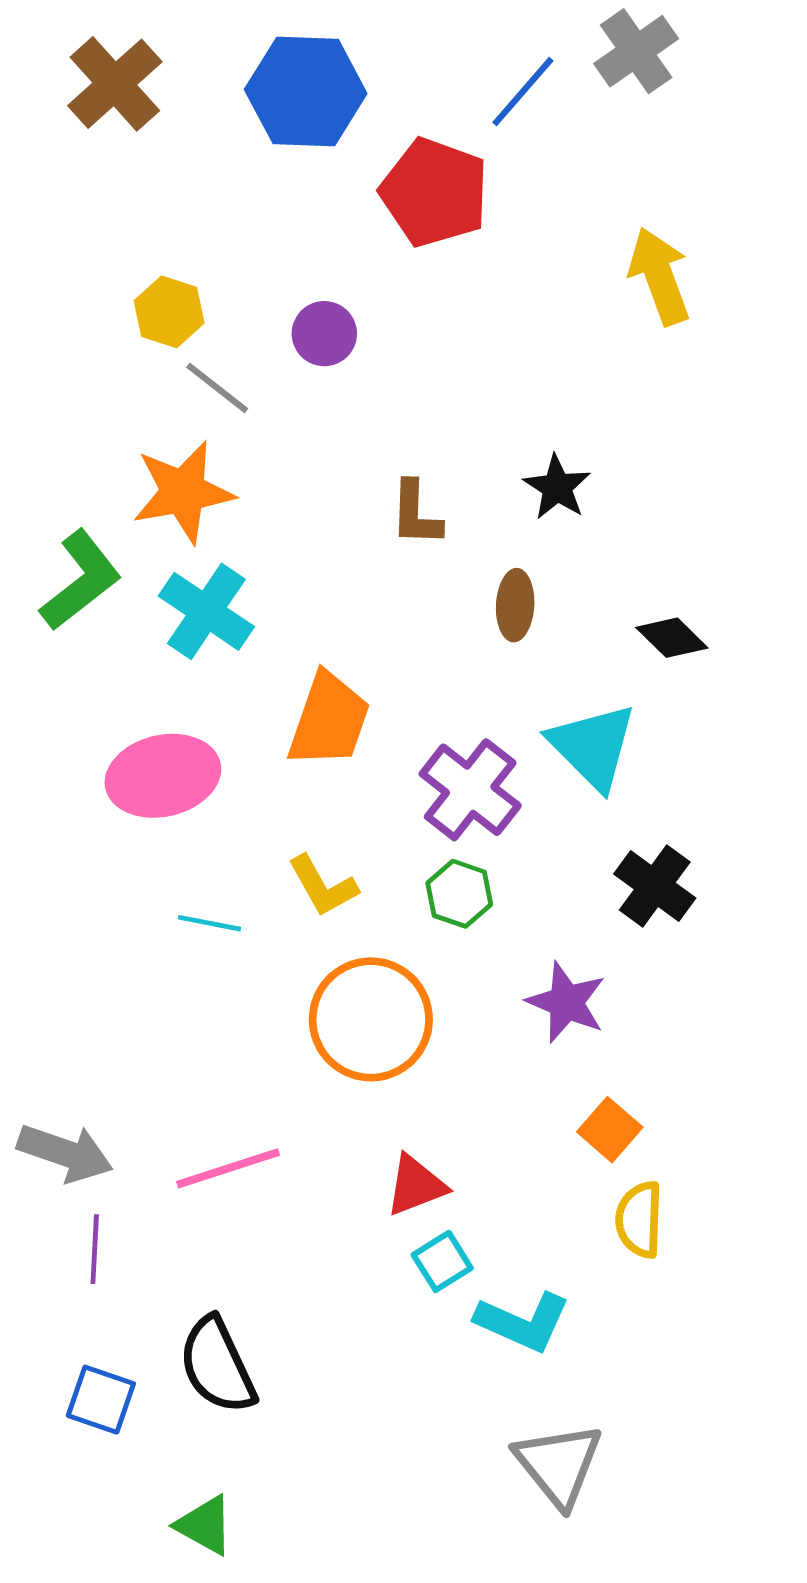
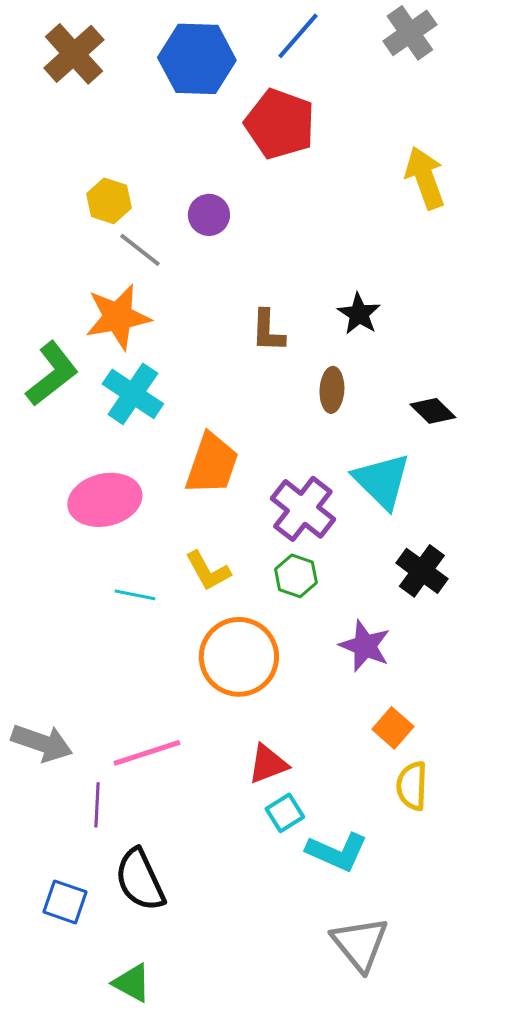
blue line: (523, 92) -> (298, 36), moved
purple line: (95, 1249) -> (97, 805), moved

